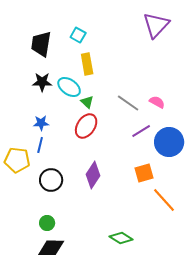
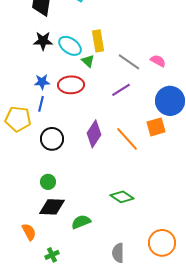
yellow rectangle: (87, 64) -> (98, 41), moved
red ellipse: (86, 126) -> (71, 85), moved, turned 55
purple line: (141, 131) -> (121, 90), moved
orange square: (144, 173) -> (156, 127), moved
orange line: (164, 200) -> (127, 139), moved

